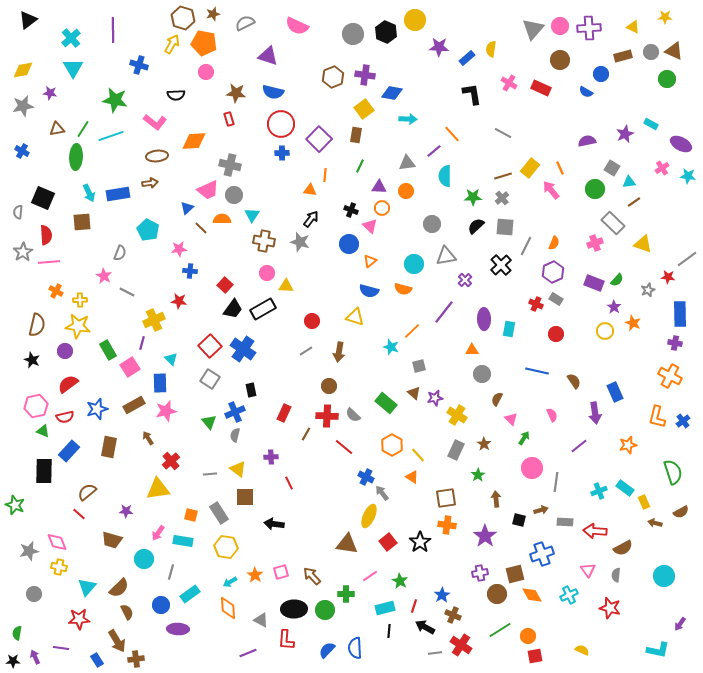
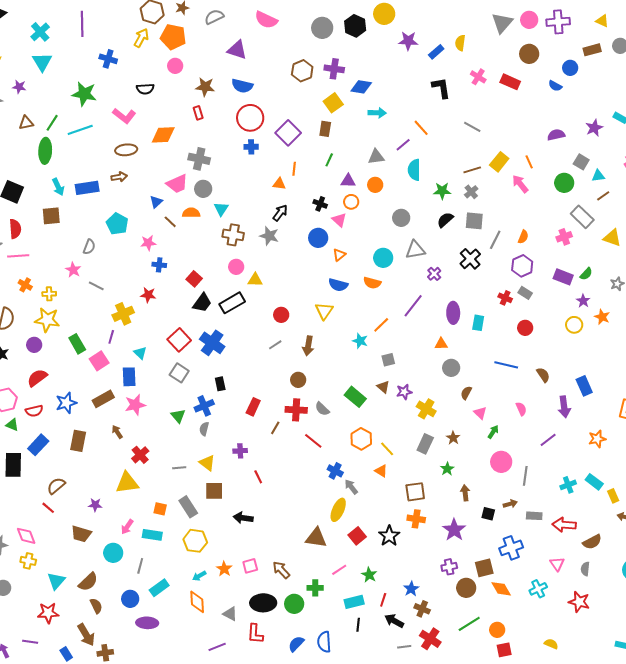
yellow triangle: (355, 317) -> (324, 311), turned 48

